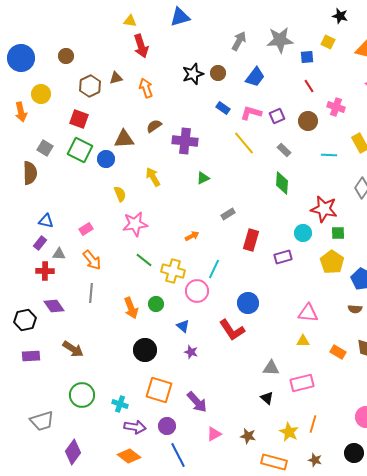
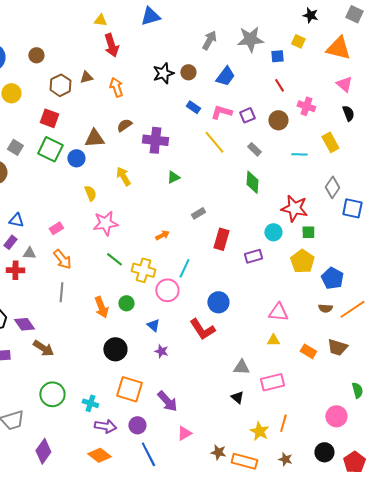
purple diamond: (54, 306) -> (24, 324), moved
brown star: (248, 436) -> (218, 452), moved

